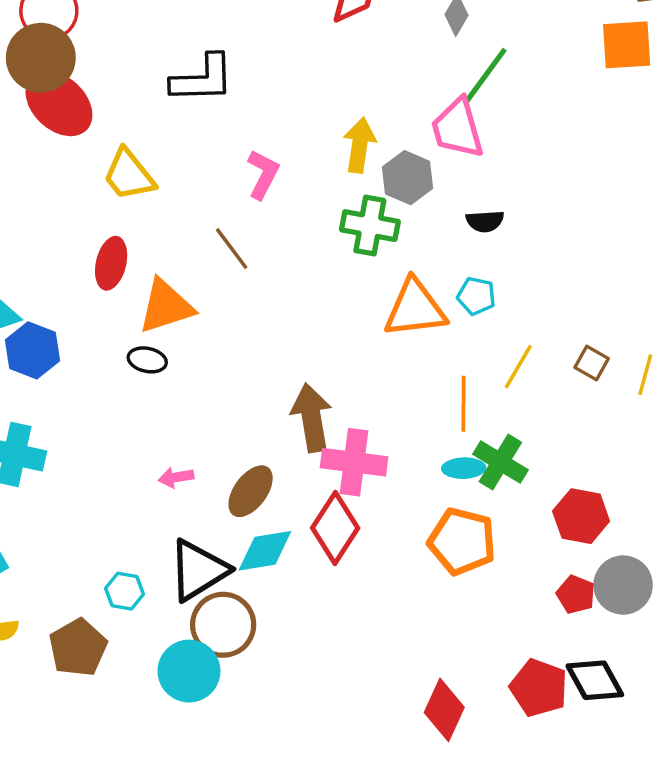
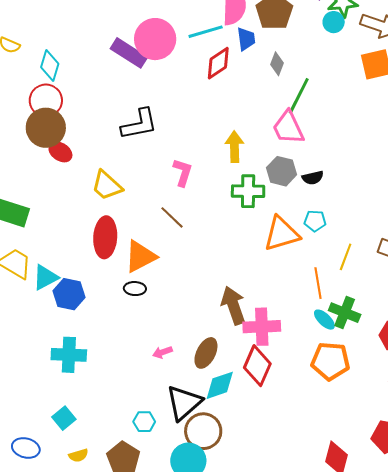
red ellipse: (59, 103) -> (60, 152), size x0.6
gray hexagon: (408, 178) -> (282, 171), moved
red ellipse: (111, 263) -> (105, 237), size x1.4
cyan ellipse: (464, 468) -> (324, 320), turned 55

